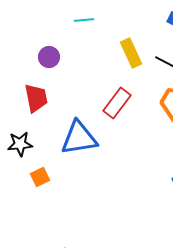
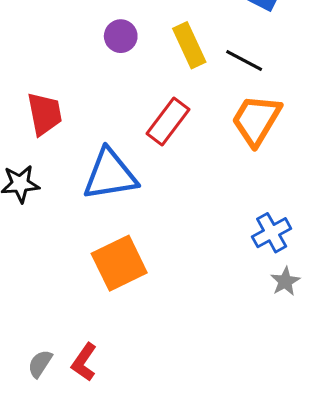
purple circle: (49, 57) -> (121, 36), moved
orange square: (40, 177) -> (119, 263), moved, size x1.8

